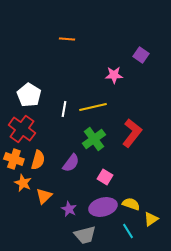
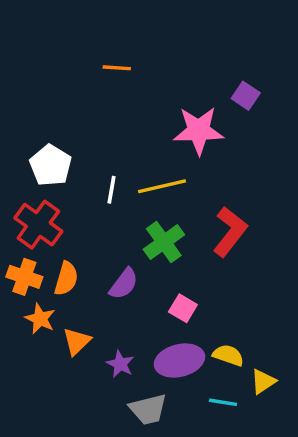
pink star: (114, 75) -> (199, 131), size x1.6
cyan line: (128, 231) -> (223, 402), turned -49

